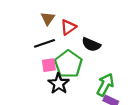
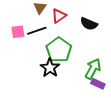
black semicircle: (91, 45) -> (89, 24), moved
pink square: (49, 65) -> (18, 32), moved

